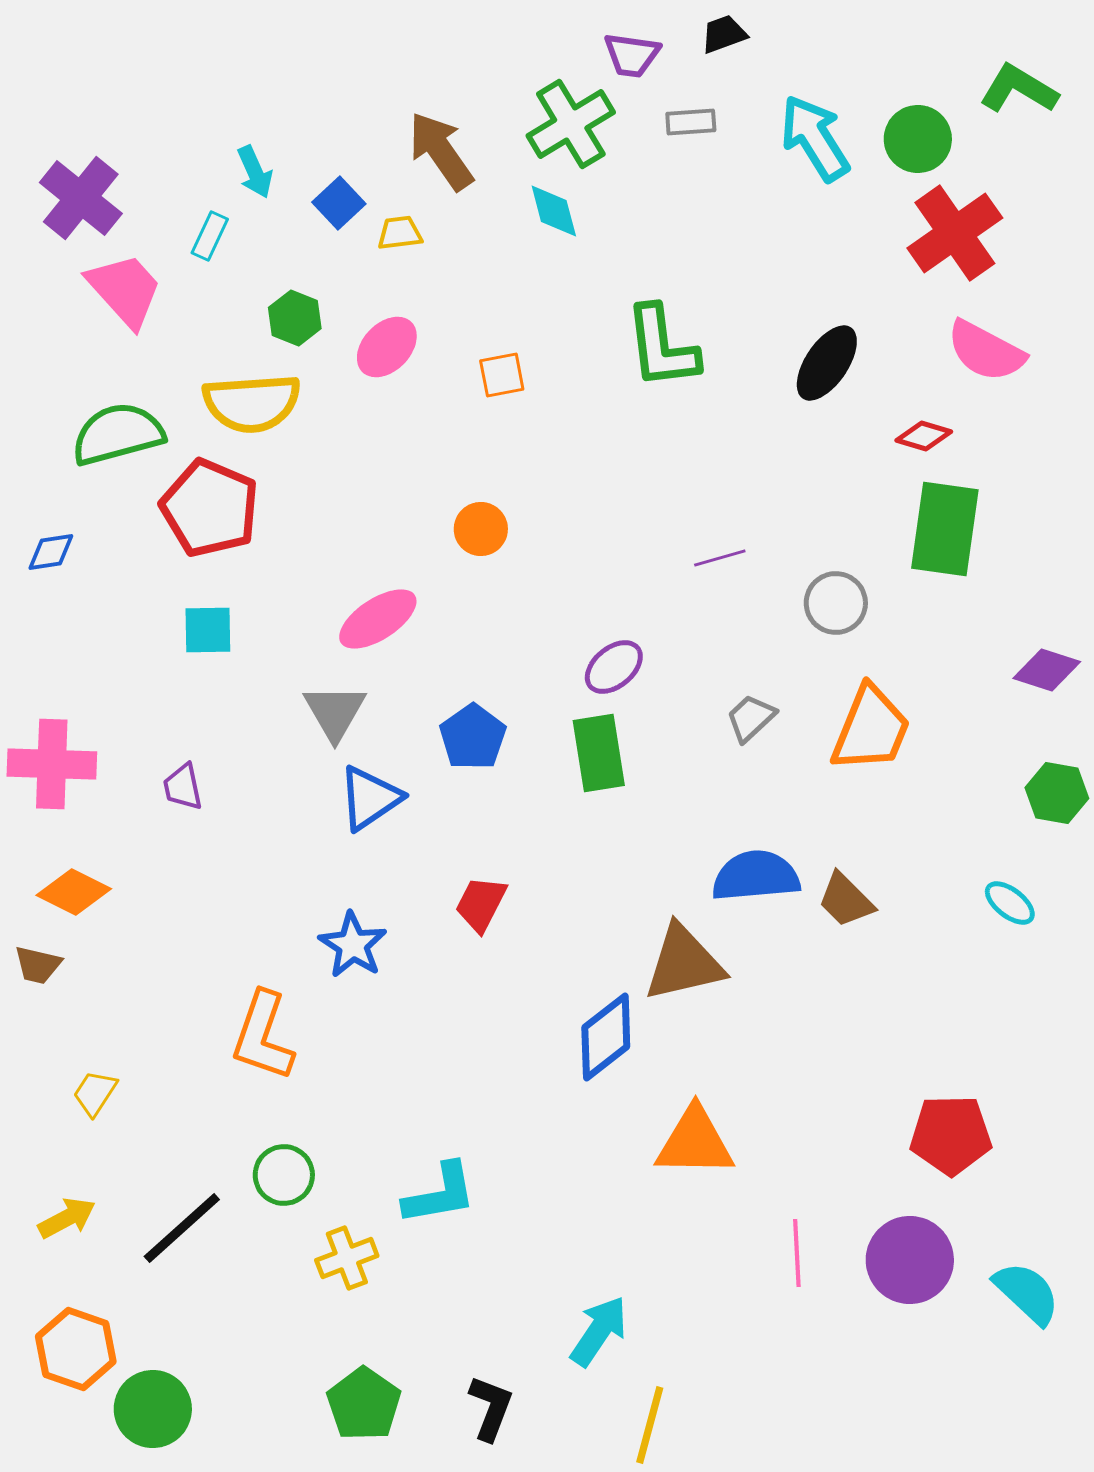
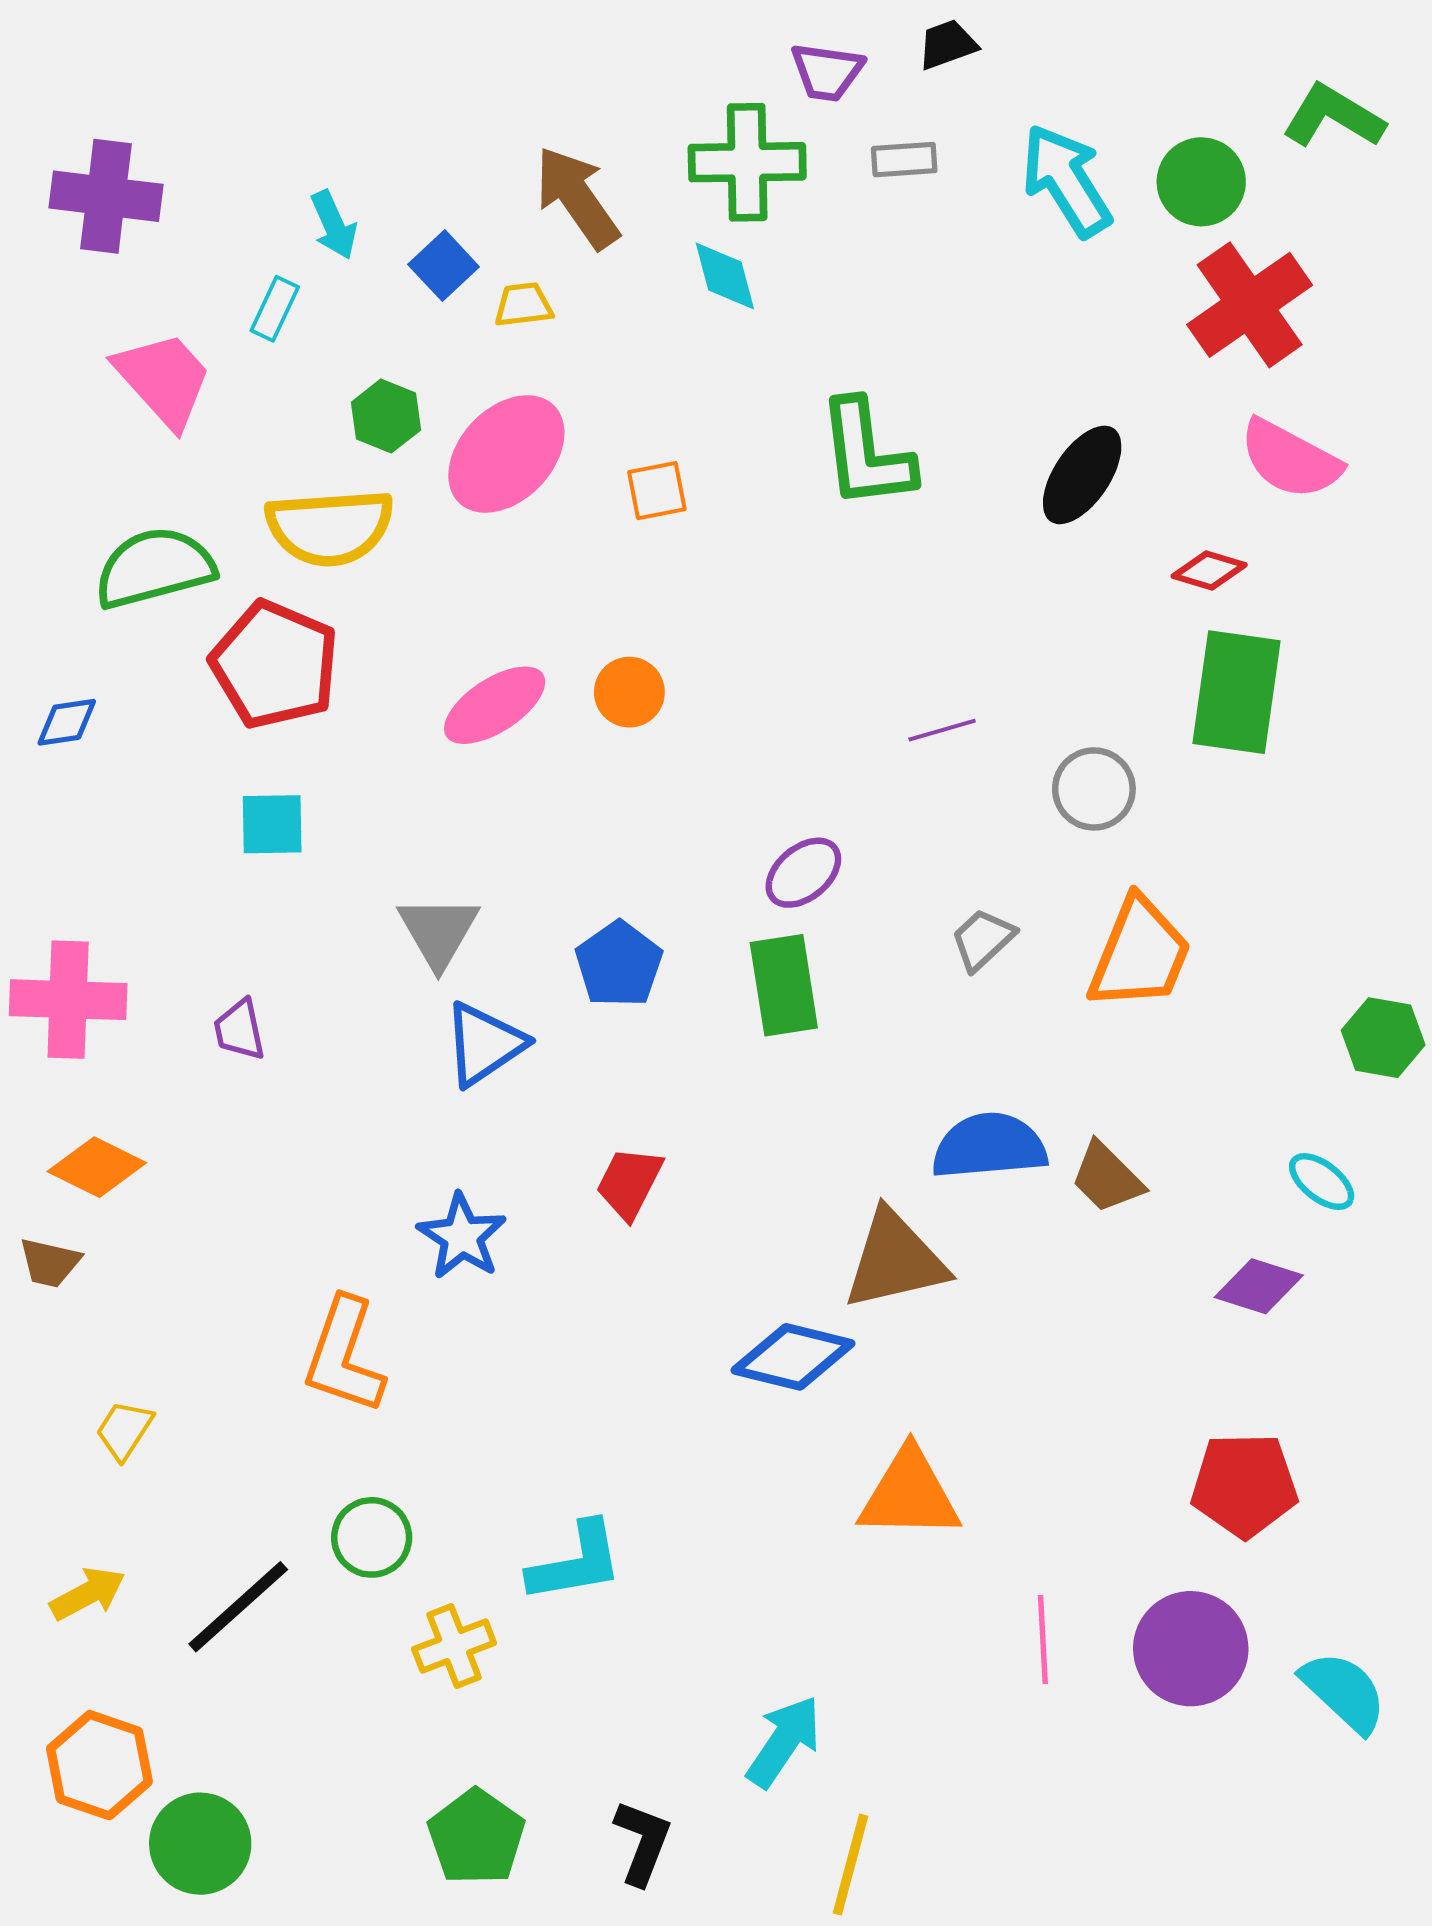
green cross: (571, 124) -> (747, 162), turned 30
purple cross: (81, 198) -> (106, 196), moved, turned -32
pink ellipse: (387, 347) -> (506, 454), size x1.5
pink ellipse: (378, 619) -> (495, 705), moved
purple diamond: (1047, 670) -> (1259, 1286), moved
blue diamond: (606, 1037) -> (793, 1357), turned 52

